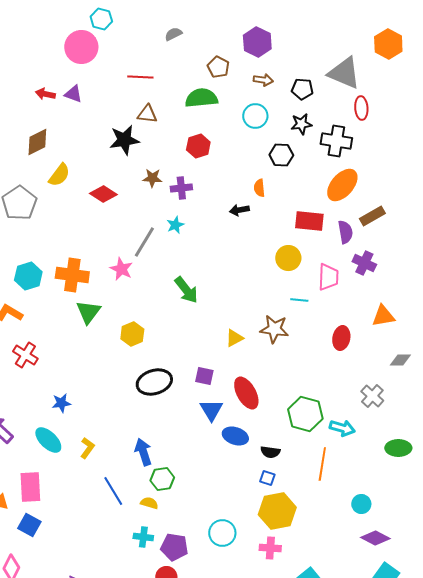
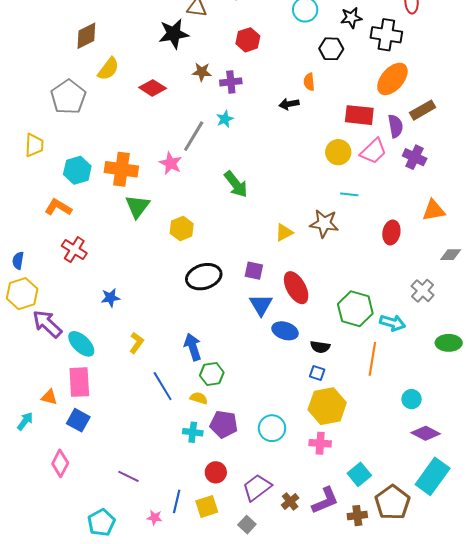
pink trapezoid: (328, 277) -> (373, 151), moved, turned 44
cyan ellipse: (48, 440) -> (81, 344), moved
purple pentagon: (174, 547) -> (224, 424), moved

